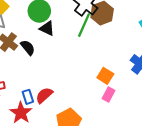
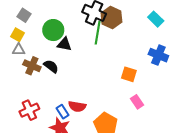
red semicircle: (44, 95) -> (77, 106), turned -114
pink rectangle: (109, 95) -> (137, 102), moved, turned -48

